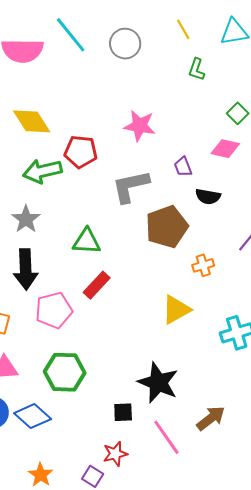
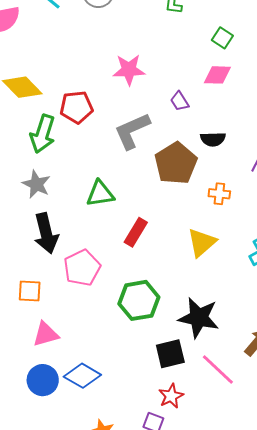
green arrow: (42, 171) -> (43, 134), turned -48
black semicircle: (208, 197) -> (213, 139), moved
orange cross: (203, 265) -> (219, 194), turned 35
red rectangle: (97, 285) -> (136, 232), moved
green hexagon: (65, 372) -> (139, 300), moved
black square: (123, 412) -> (170, 354), size x1.4

